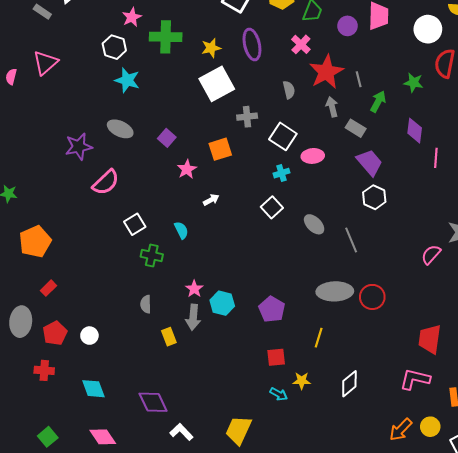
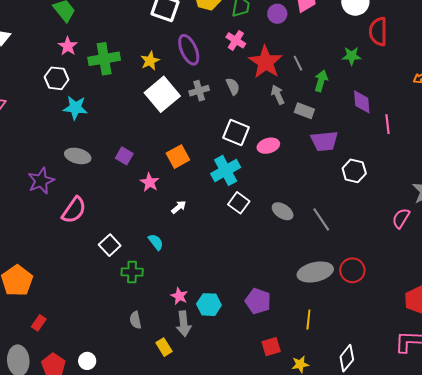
gray cross: (247, 117) -> (199, 91), moved
purple trapezoid: (370, 162) -> (324, 141), turned 136
cyan cross: (281, 173) -> (226, 170), moved, size x1.8
white hexagon: (374, 197) -> (354, 171), moved

